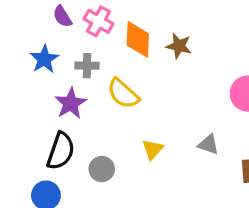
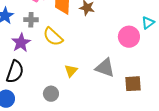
gray triangle: (208, 144) -> (105, 68), size x1.5
gray circle: (102, 169) -> (51, 94), moved

